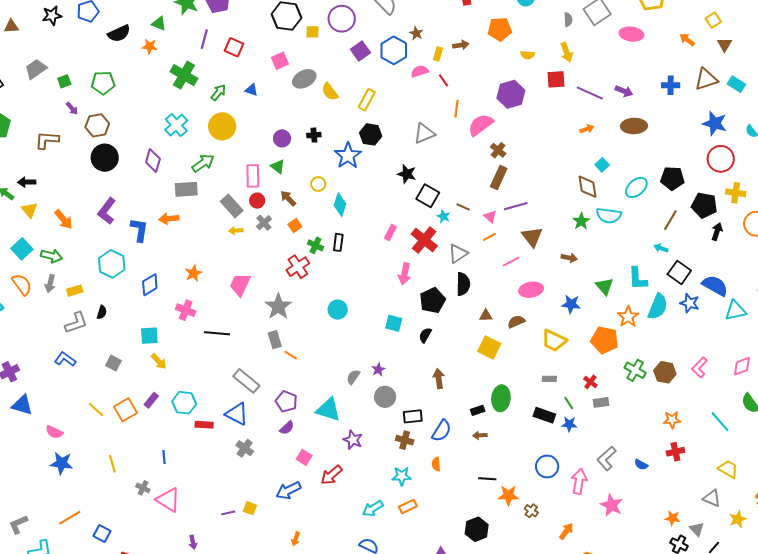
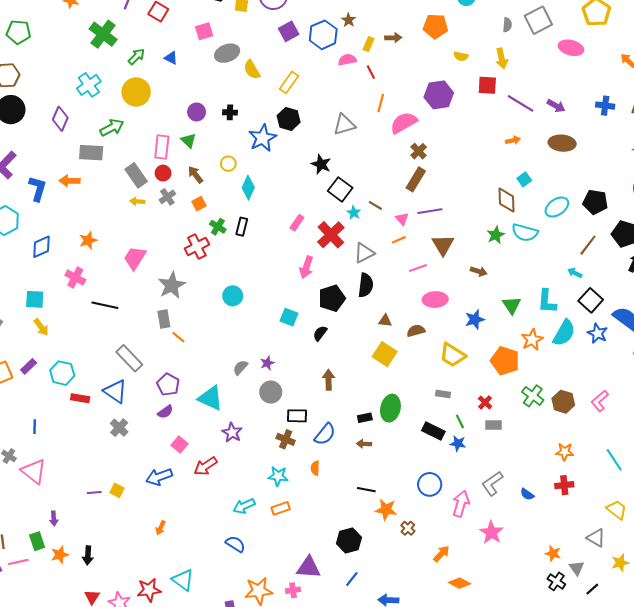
blue star: (571, 304) -> (475, 319), turned -30

